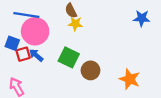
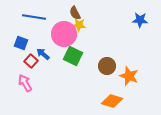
pink circle: (35, 31) -> (64, 34), moved
red square: (23, 54) -> (31, 61), moved, turned -32
brown circle: (91, 70) -> (107, 66), moved

